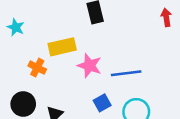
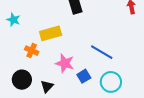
pink star: (89, 66) -> (65, 63), moved
blue line: (126, 73) -> (102, 52), turned 40

